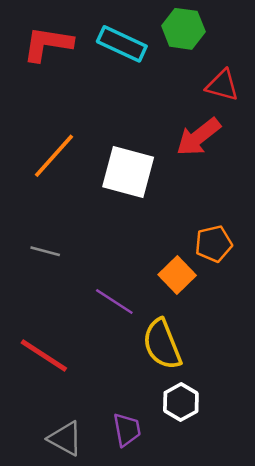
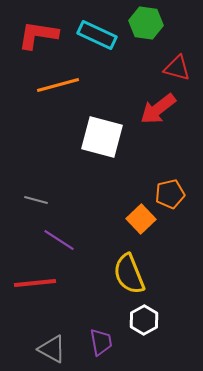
orange line: (54, 156) -> (58, 85), moved, turned 33
purple line: (114, 301) -> (59, 240), moved
red line: (44, 356) -> (35, 283), turned -39

